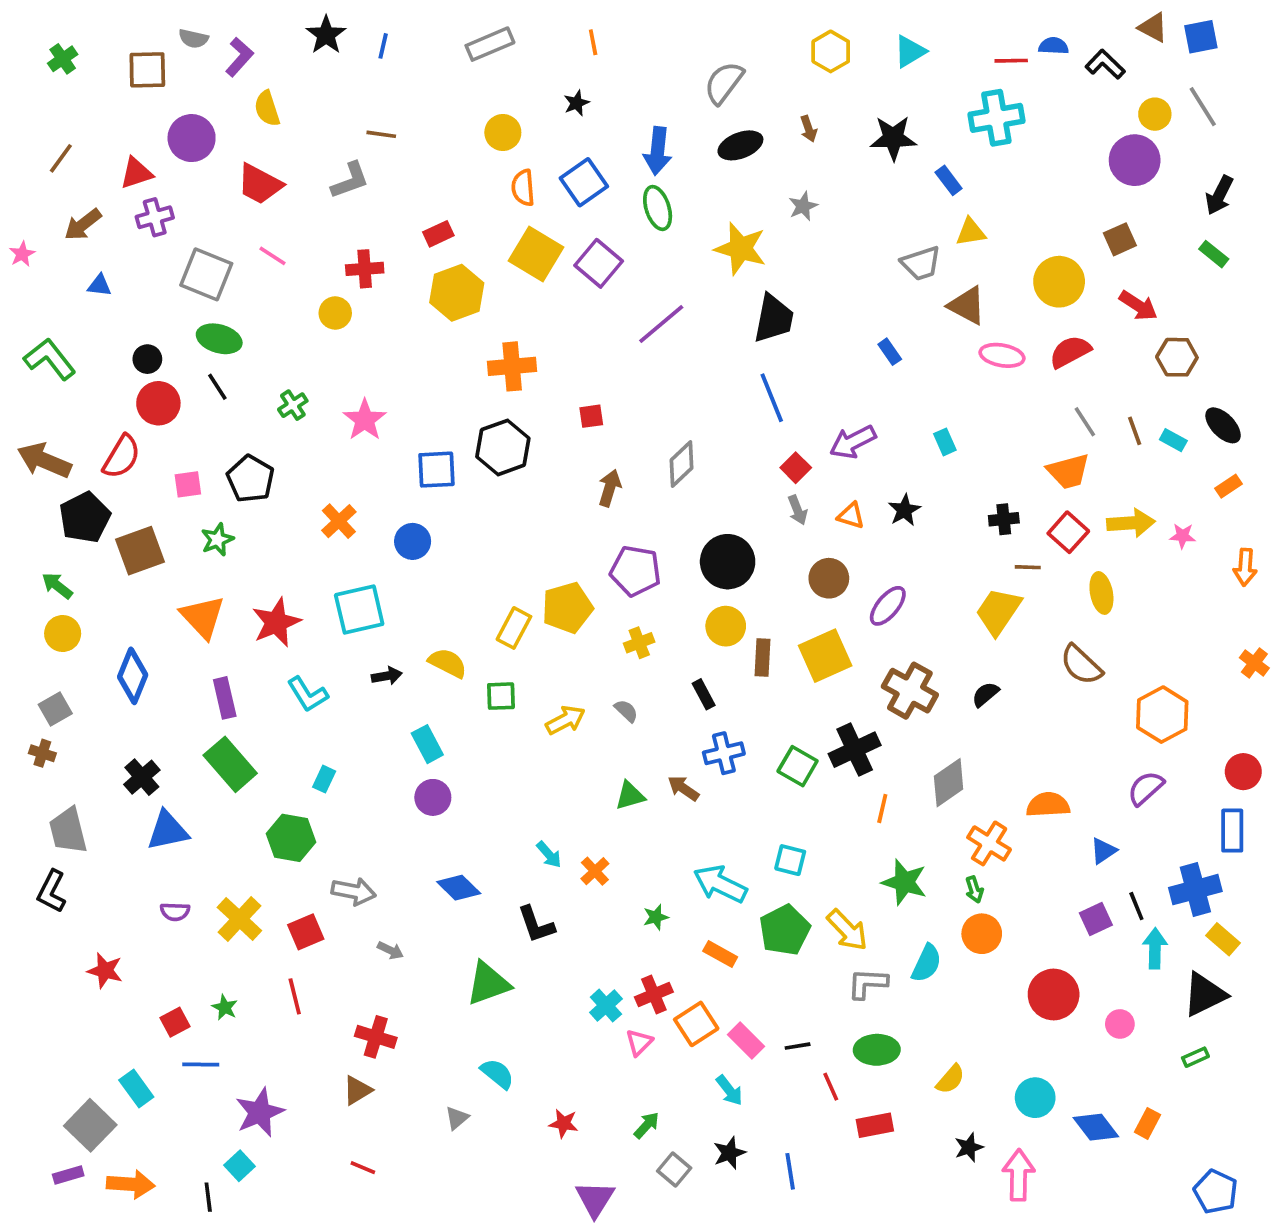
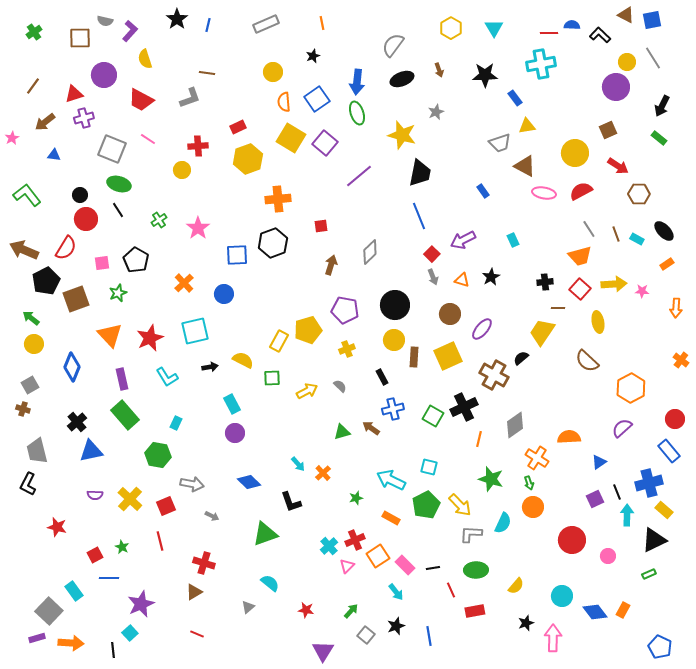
cyan triangle: (910, 51) -> (494, 28), turned -30
black semicircle: (985, 694) -> (521, 358), moved
blue rectangle: (1232, 831) -> (669, 451), turned -40

